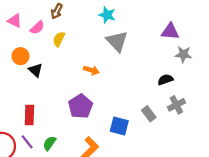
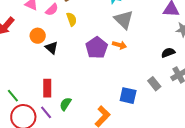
yellow semicircle: (59, 39) -> (72, 19), turned 136
orange arrow: (91, 70) -> (120, 45), moved
purple pentagon: (80, 106) -> (97, 48), moved
green semicircle: (49, 143) -> (65, 104), moved

